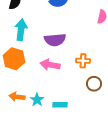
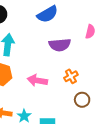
purple semicircle: (55, 40) -> (60, 45), moved
orange cross: (83, 61) -> (71, 76), turned -32

